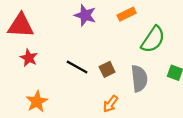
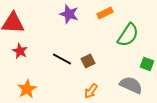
gray semicircle: (139, 79) -> (131, 85), moved, turned -60

